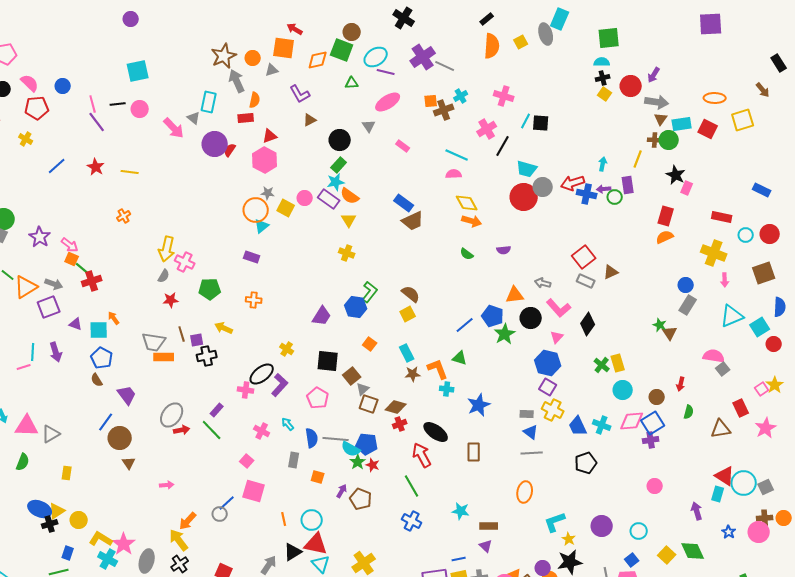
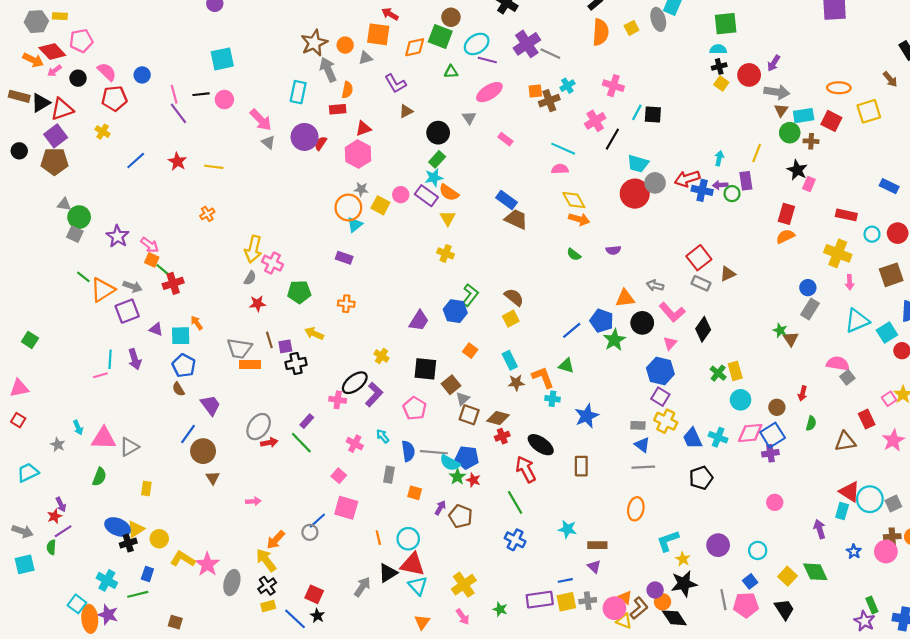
gray triangle: (194, 118) -> (268, 142), moved
brown cross: (655, 140) -> (811, 141), moved
brown trapezoid: (413, 221) -> (516, 219), turned -130
cyan cross: (108, 559) -> (107, 580), moved

